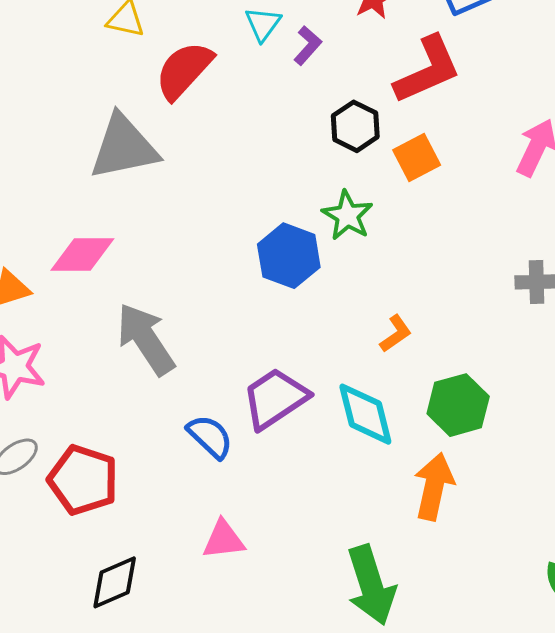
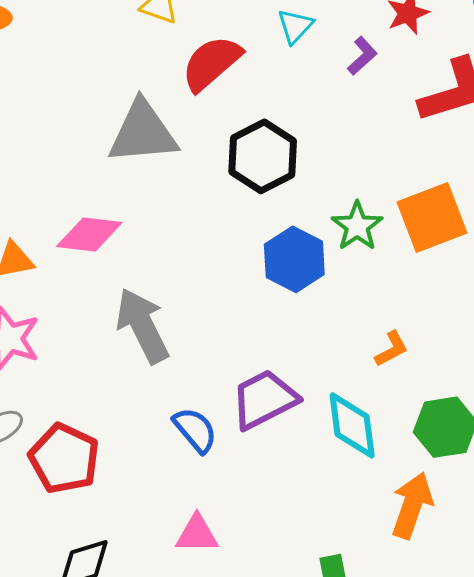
purple L-shape: (308, 46) -> (362, 56), moved
black hexagon: (355, 126) -> (263, 156), moved, size x1.4
orange square: (417, 157) -> (432, 217), moved, size x1.5

